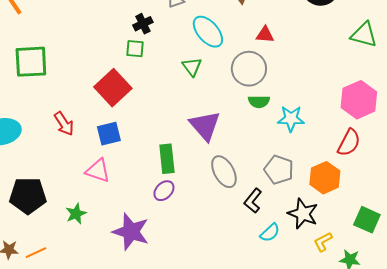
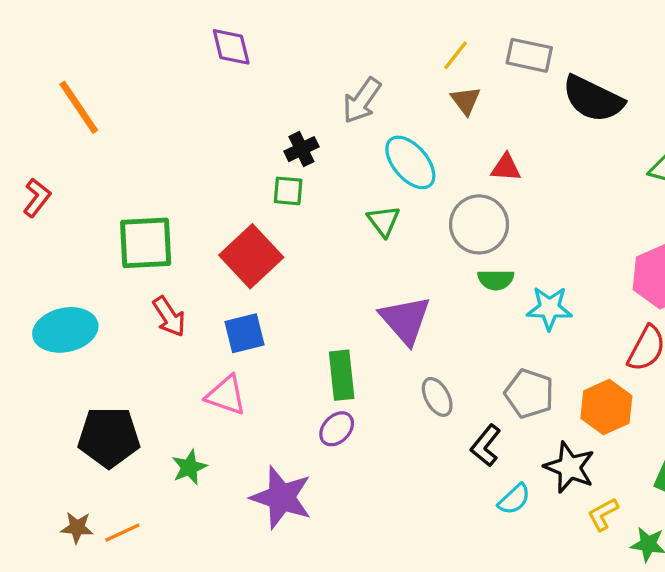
green square: (31, 62) -> (146, 243), moved
gray ellipse: (224, 172) -> (437, 397), size x0.7

